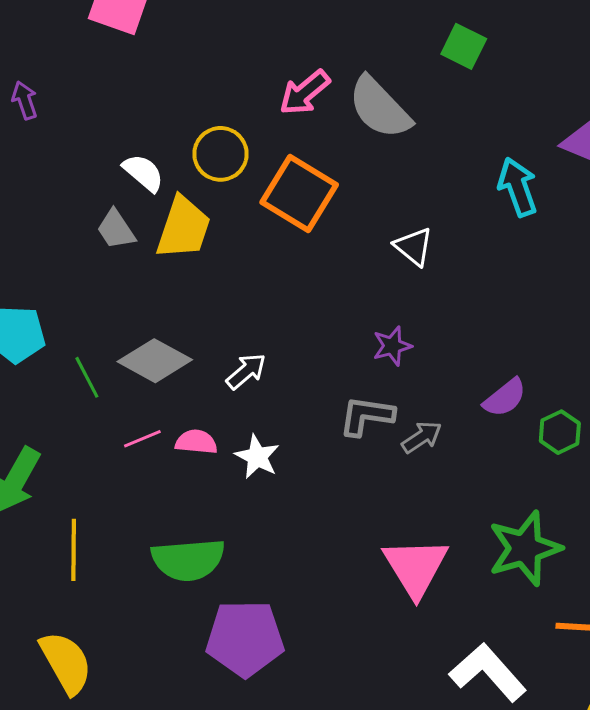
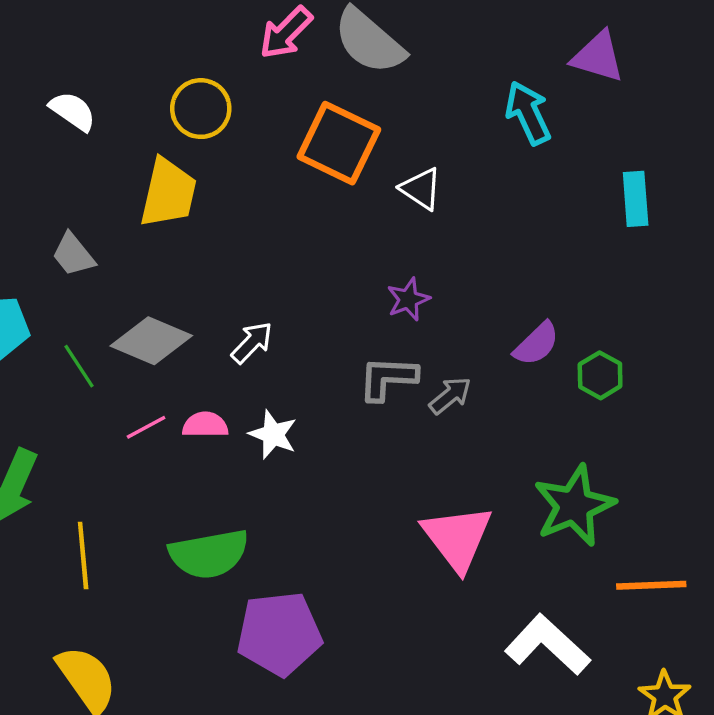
white semicircle: (143, 173) -> (73, 111), moved
orange square: (299, 193) -> (339, 143), moved
gray trapezoid: (116, 229) -> (73, 255), moved

